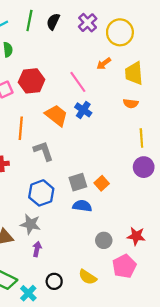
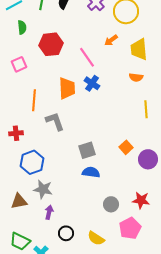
red hexagon: (32, 81) -> (51, 44), moved
orange trapezoid: (56, 115) -> (67, 88), turned 50
purple circle: (144, 167) -> (148, 159), moved
orange square: (102, 183) -> (126, 147), moved
blue hexagon: (41, 193) -> (32, 162), moved
black circle: (54, 281) -> (66, 233), moved

